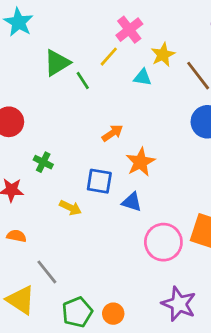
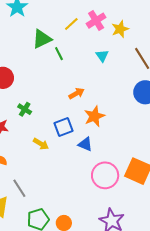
yellow star: (163, 55) -> (120, 29), moved
yellow line: (109, 57) -> (71, 24), moved
cyan triangle: (143, 77) -> (102, 56), turned 40
blue square: (99, 181) -> (64, 127), turned -36

